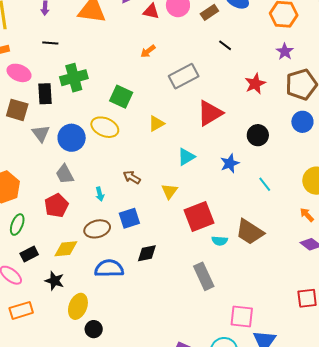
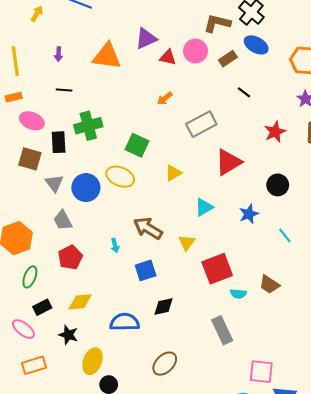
gray trapezoid: (65, 174) -> (63, 220), moved
brown arrow: (132, 177) -> (148, 228), size x1.6
brown ellipse: (97, 229) -> (165, 364), moved, turned -30
brown trapezoid: (250, 232) -> (269, 284), size x0.7

